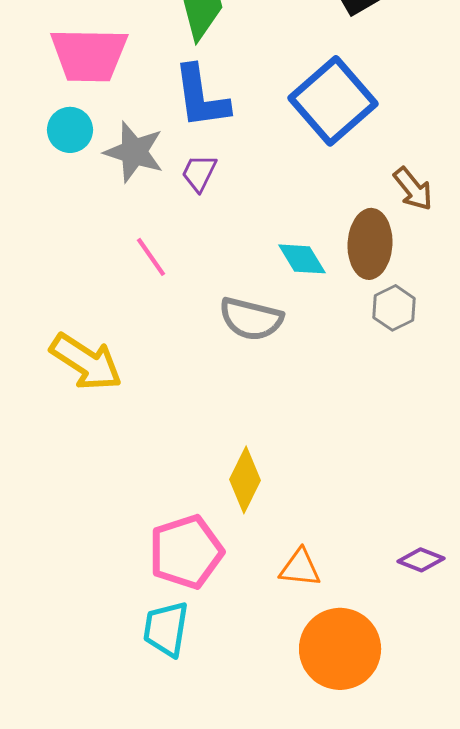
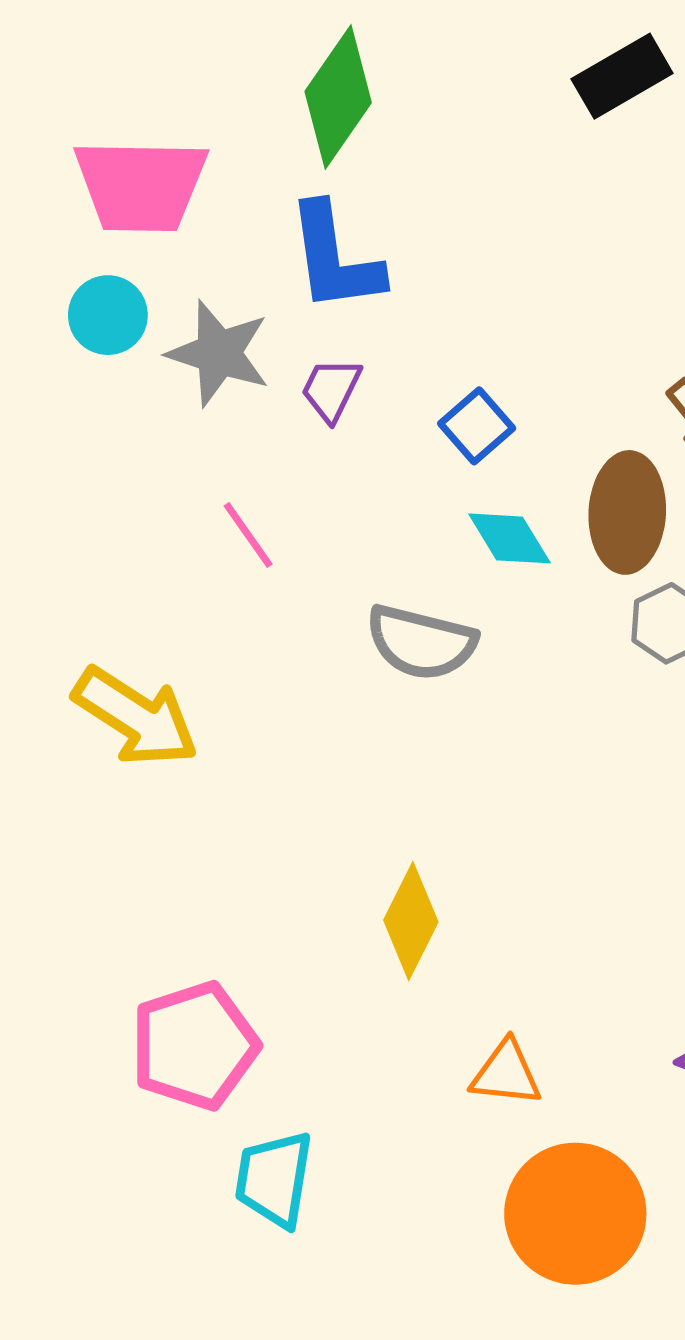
blue square: (333, 101) -> (477, 426), moved, size x0.5
pink pentagon: (186, 552) -> (194, 1046), moved

